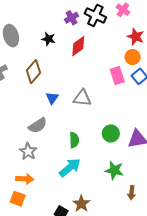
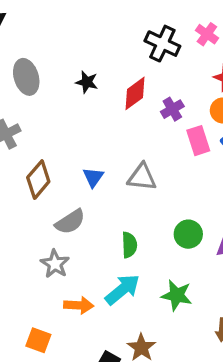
purple cross: (71, 18) -> (172, 109), moved
brown diamond: (33, 72) -> (38, 180), moved
green star: (114, 170) -> (177, 295), moved
orange arrow: (25, 179) -> (79, 305), moved

